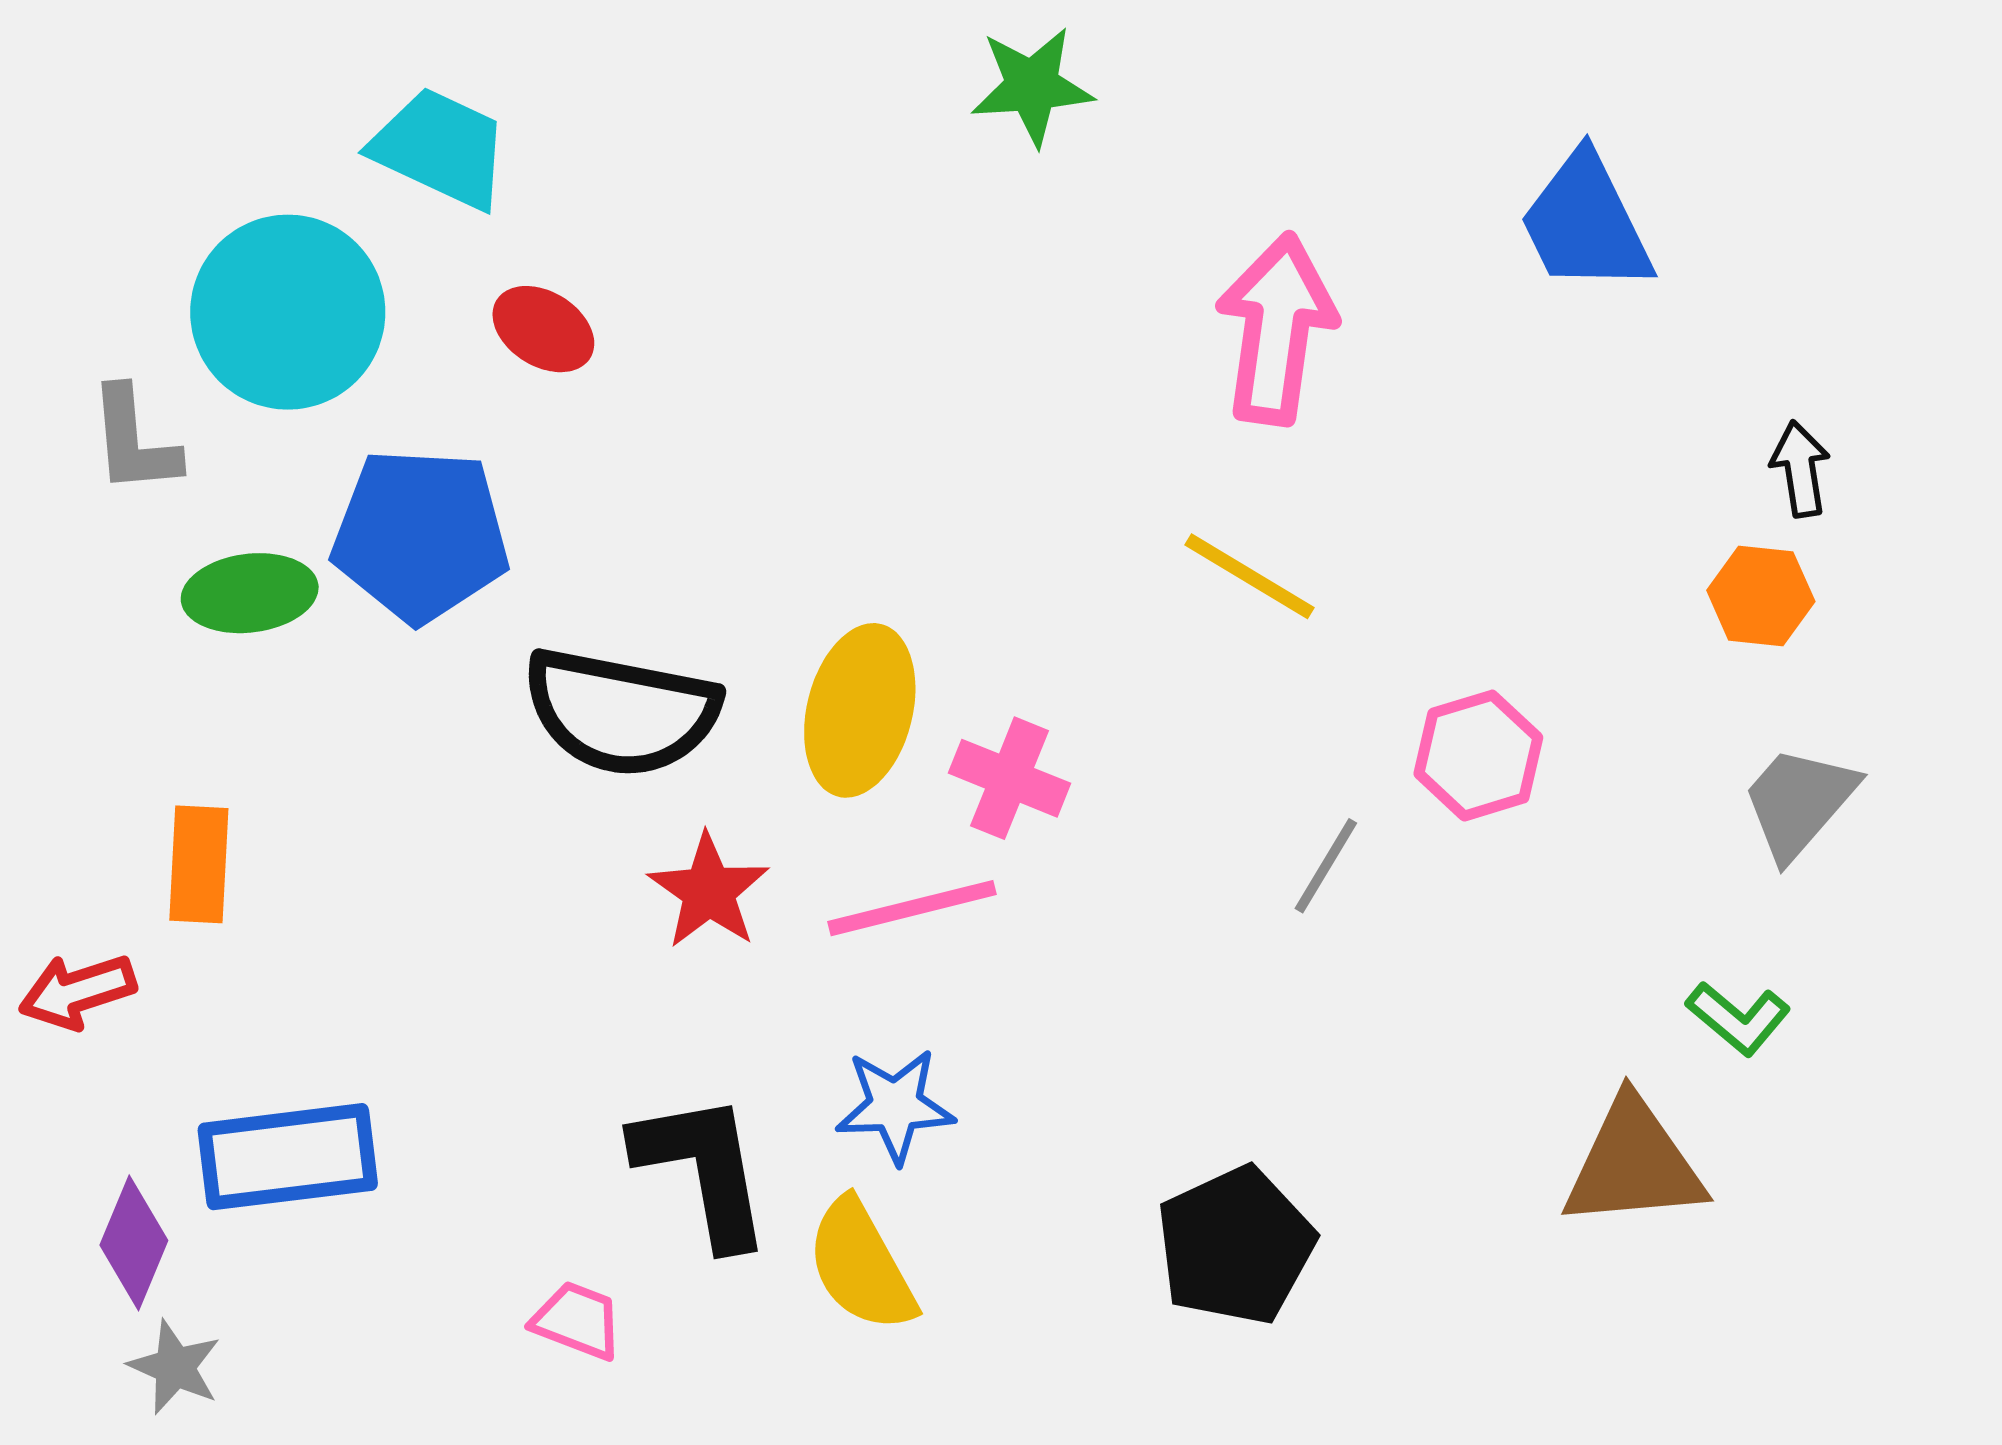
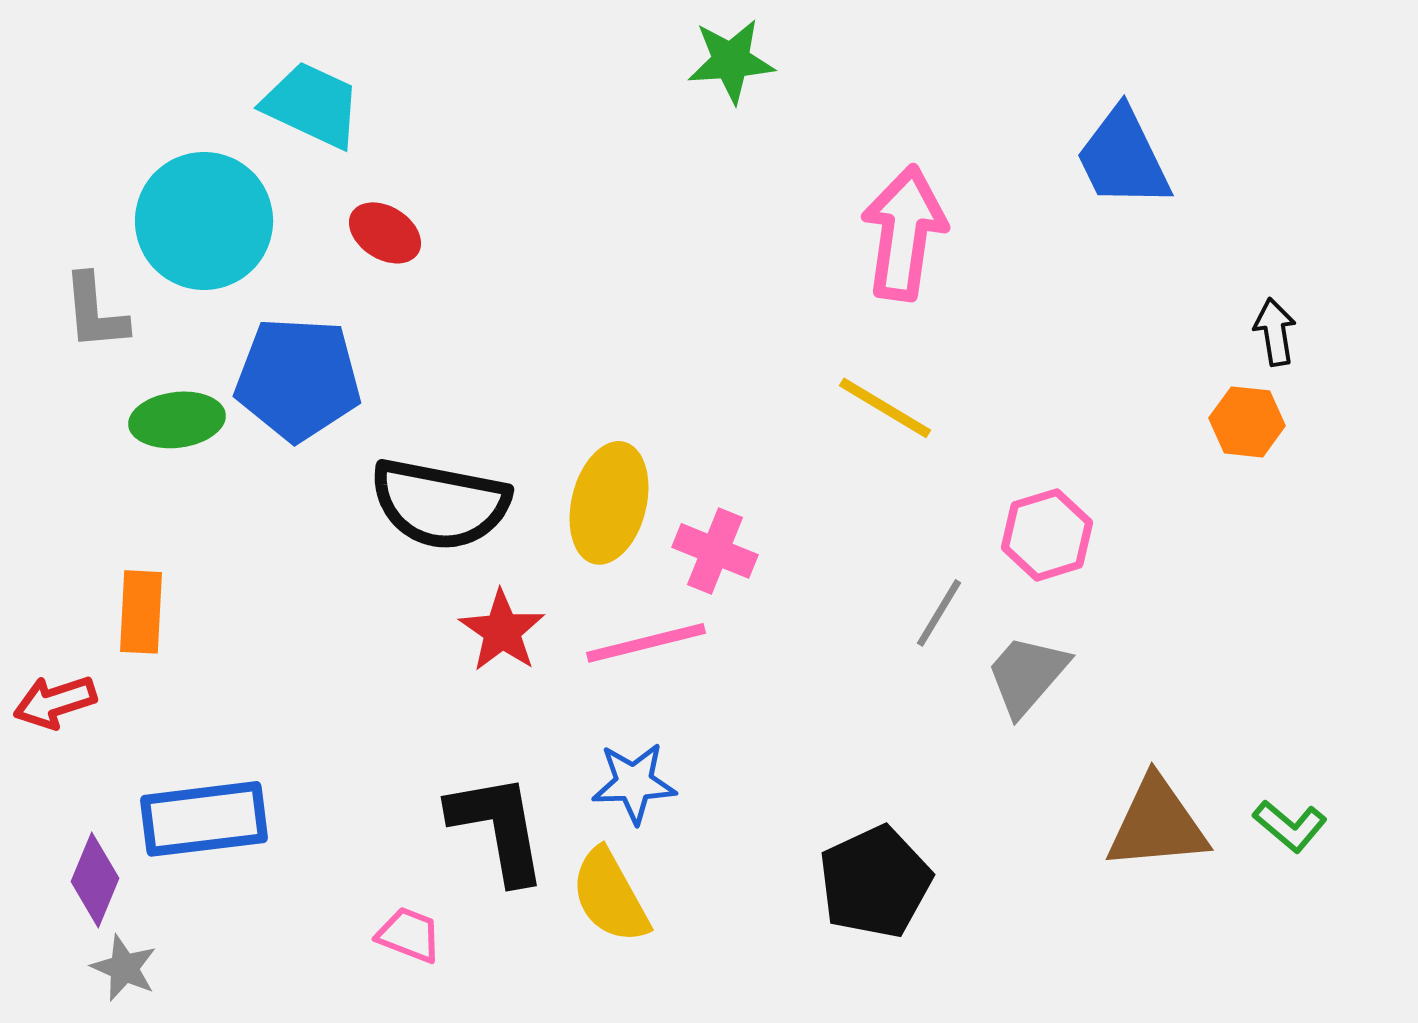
gray trapezoid: (1799, 802) -> (1027, 675), moved
green L-shape: (1738, 1018) -> (1290, 826), moved

